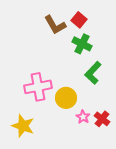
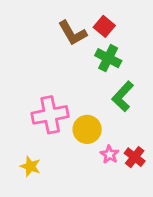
yellow star: (23, 126) -> (30, 166), size x0.7

